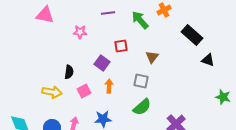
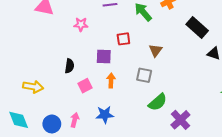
purple square: (102, 63) -> (104, 57), turned -35
yellow arrow: (52, 92) -> (33, 87), moved
green semicircle: (142, 107) -> (158, 102), moved

